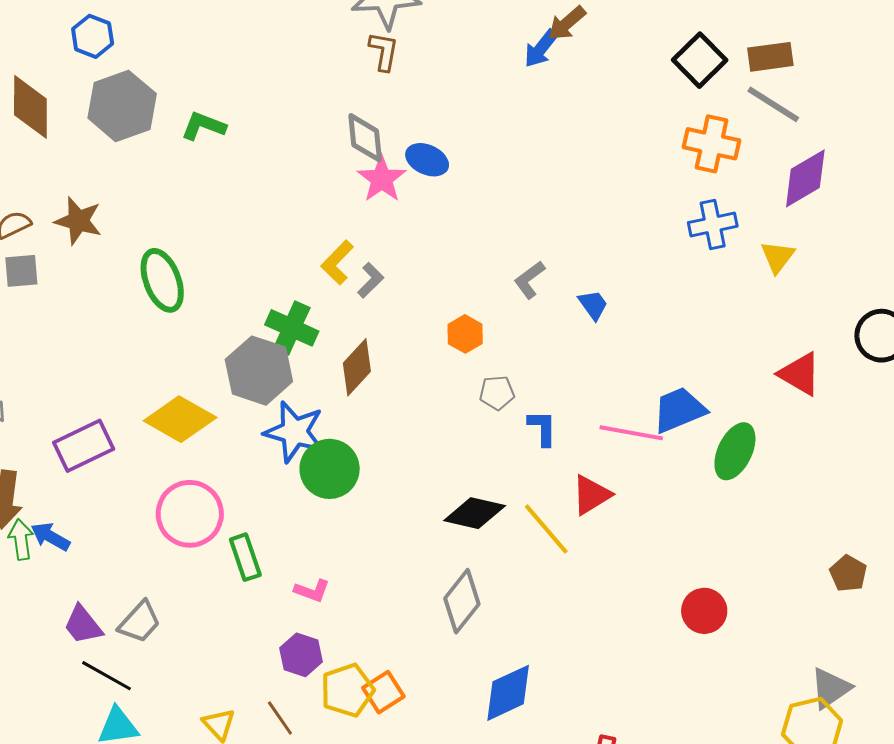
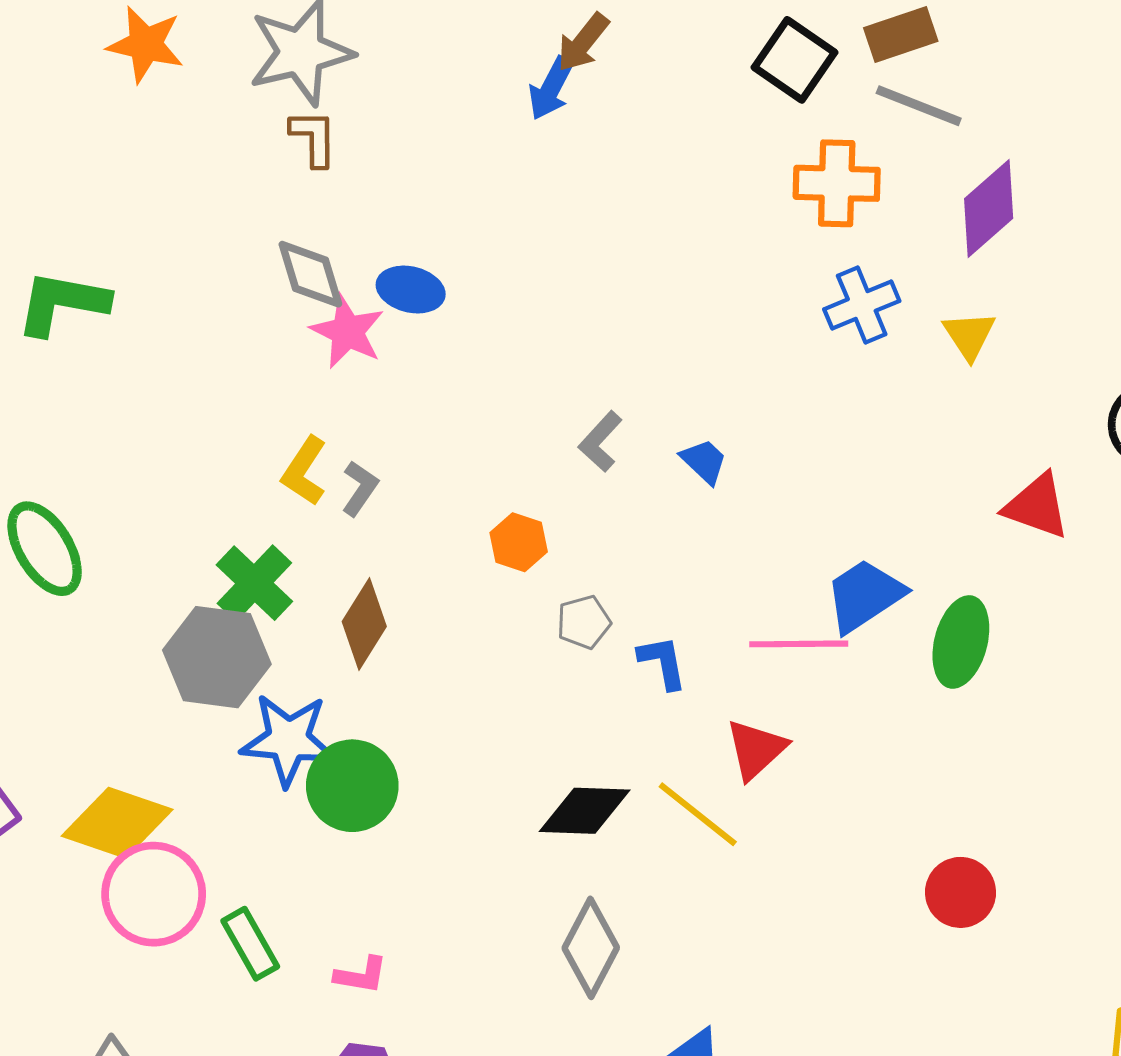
green L-shape: (203, 126) -> (62, 303), size x1.4
green cross: (292, 328) -> (254, 583), turned 30
yellow diamond: (180, 419) -> (117, 823), moved

